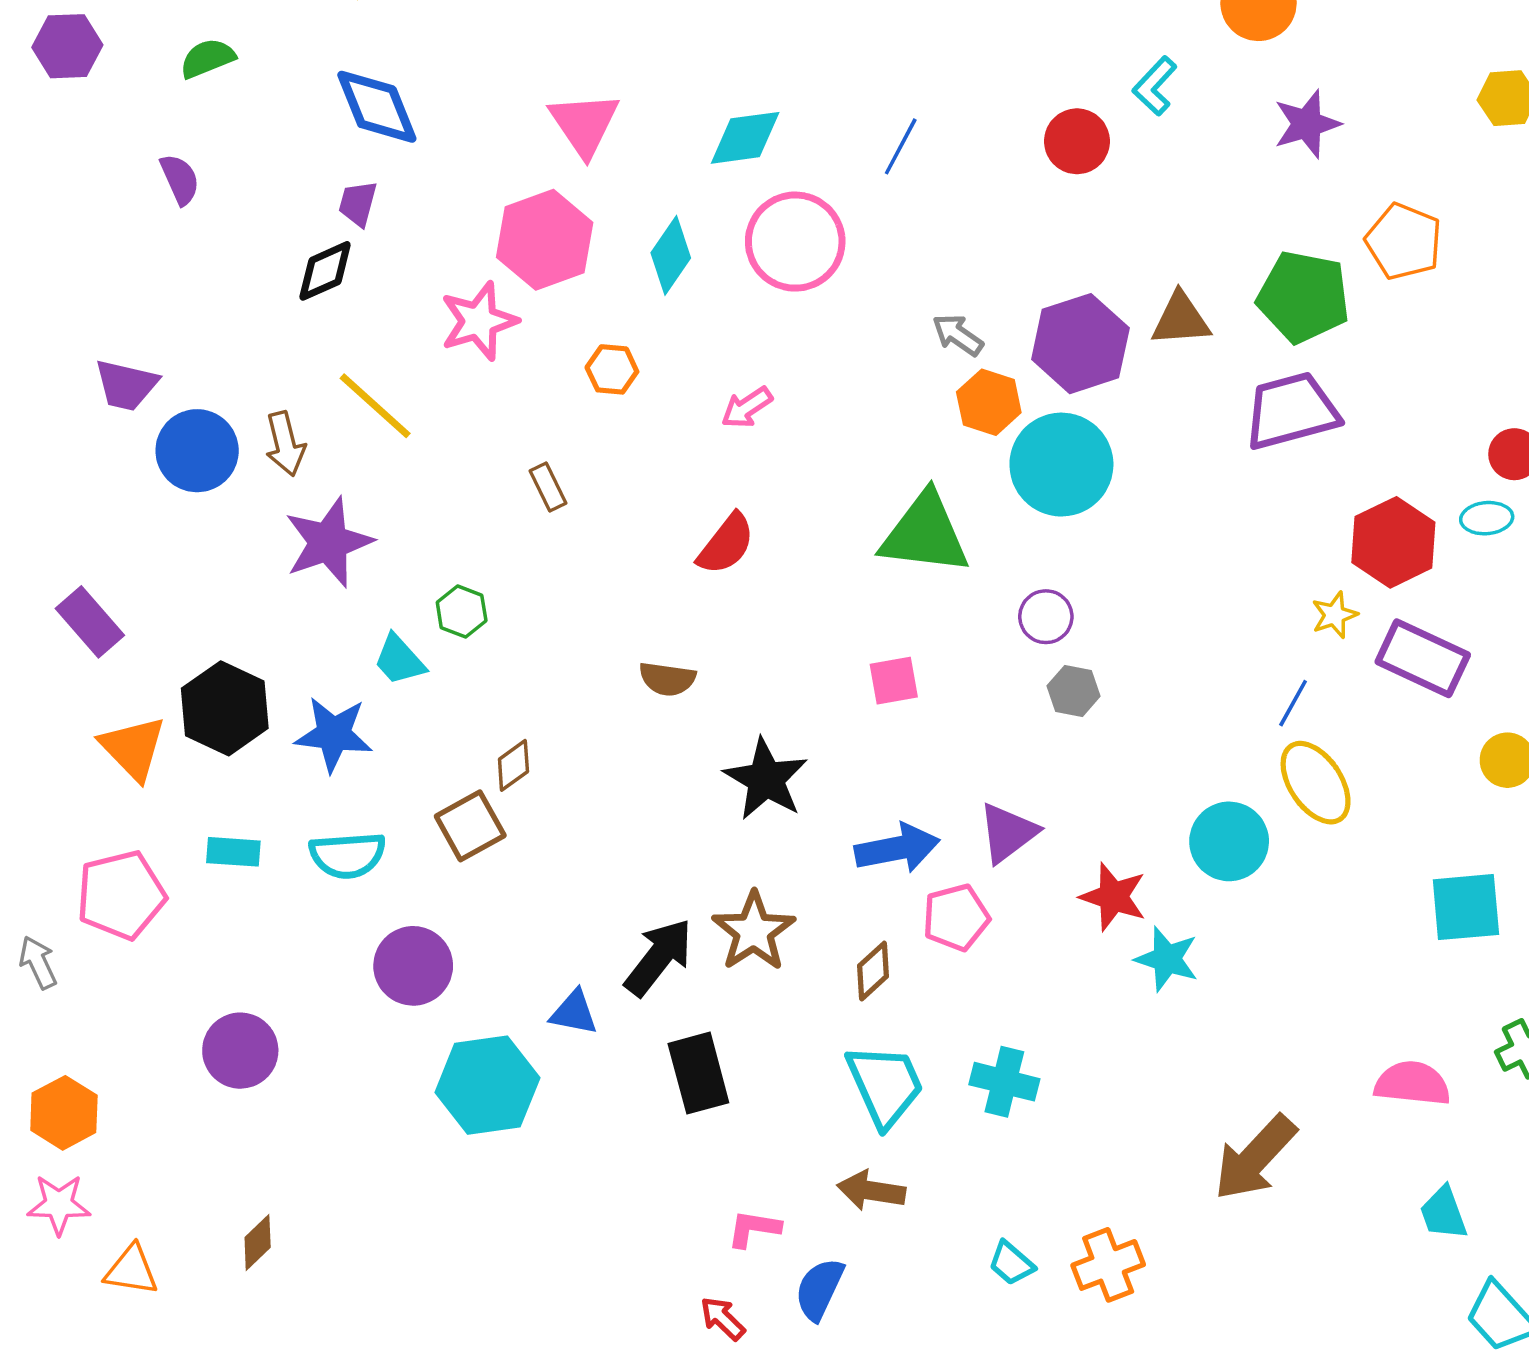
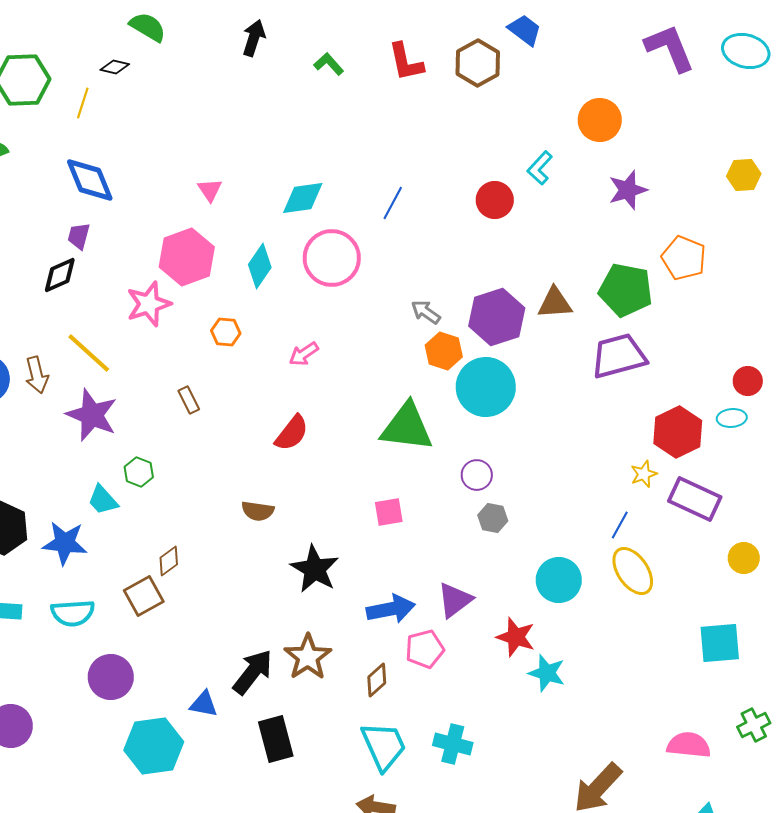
pink triangle: (584, 124) -> (210, 190), size x0.6
purple star: (328, 542) -> (92, 415), moved, turned -30
cyan circle: (1229, 841) -> (559, 580), moved

